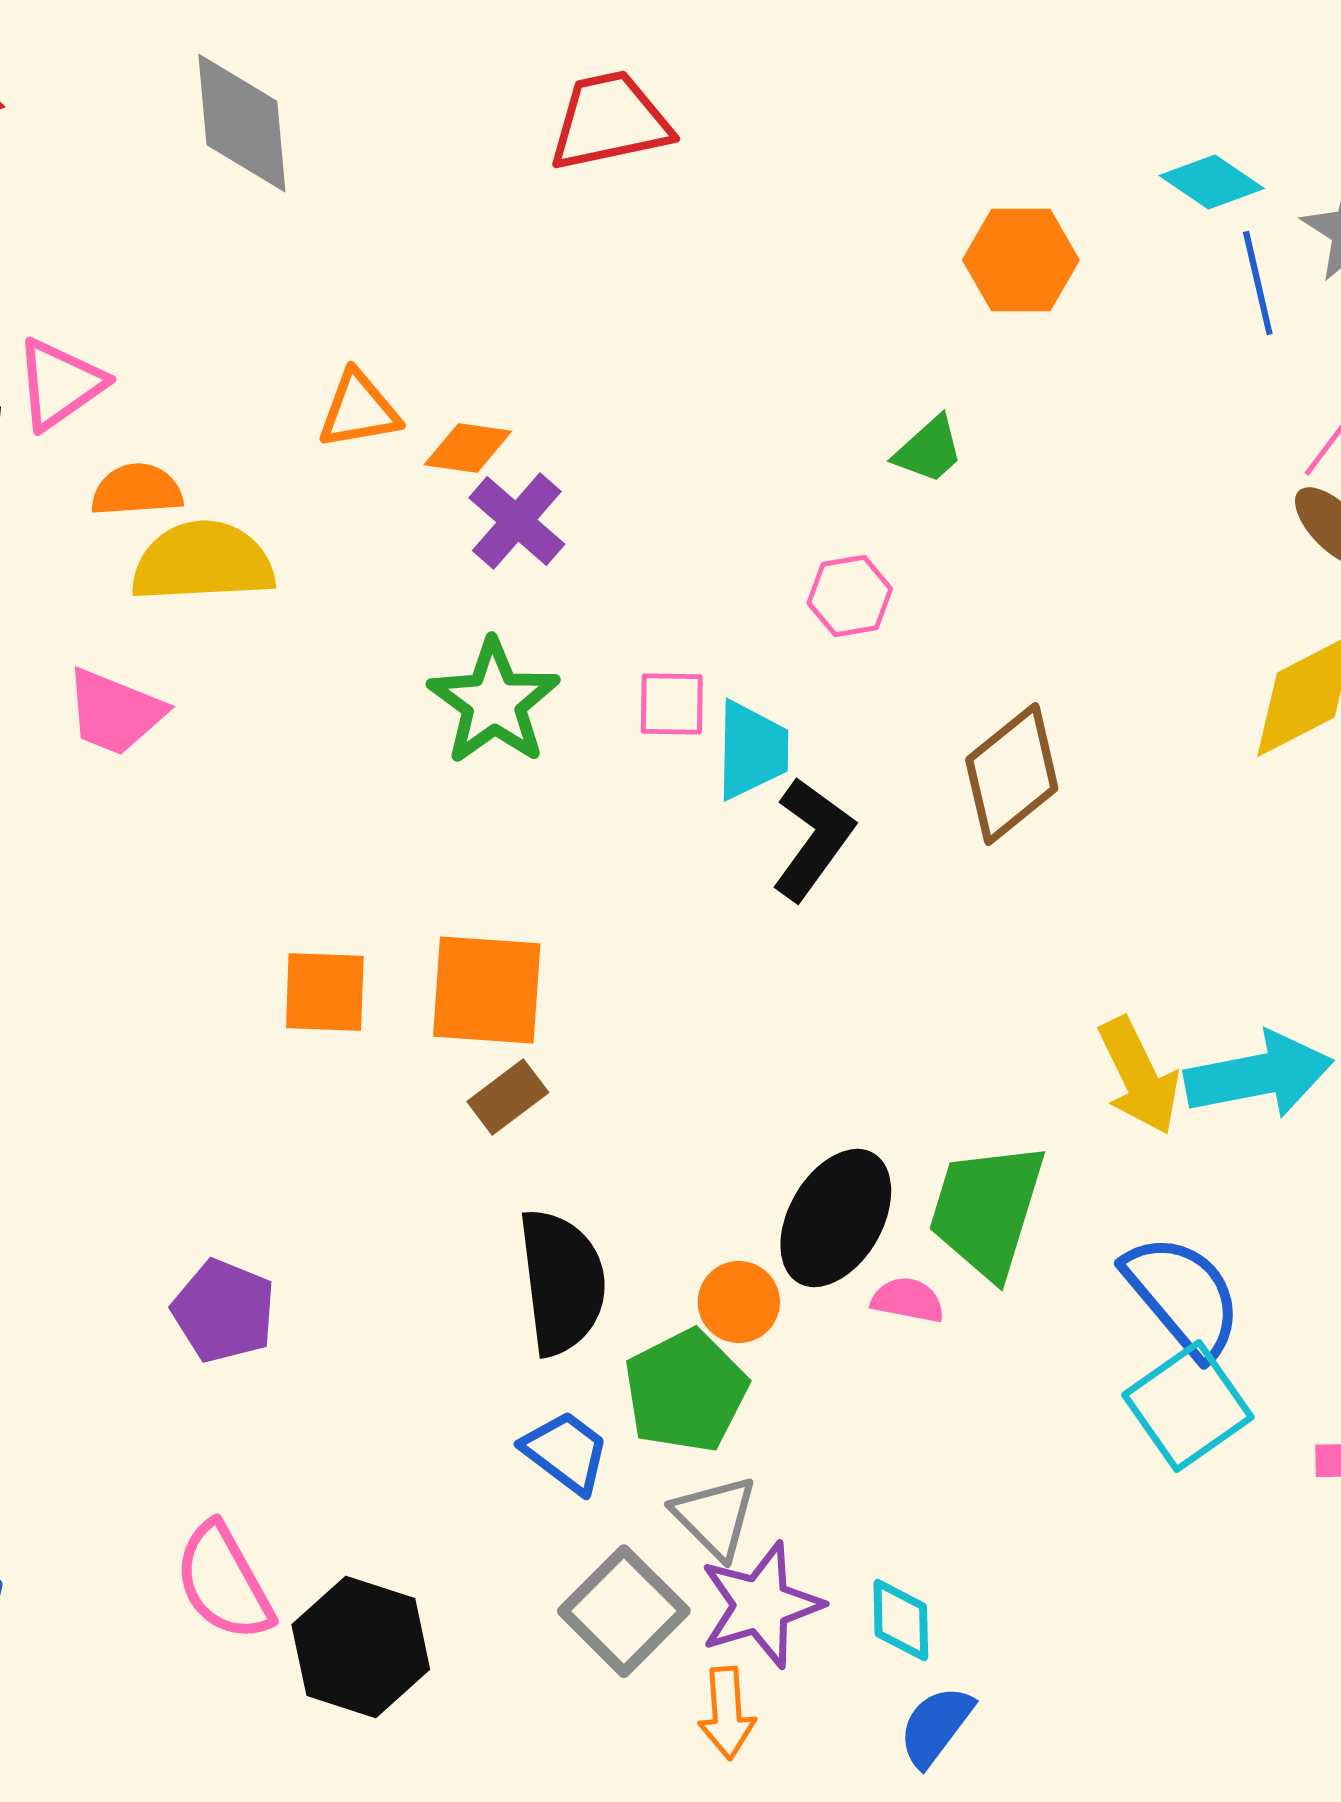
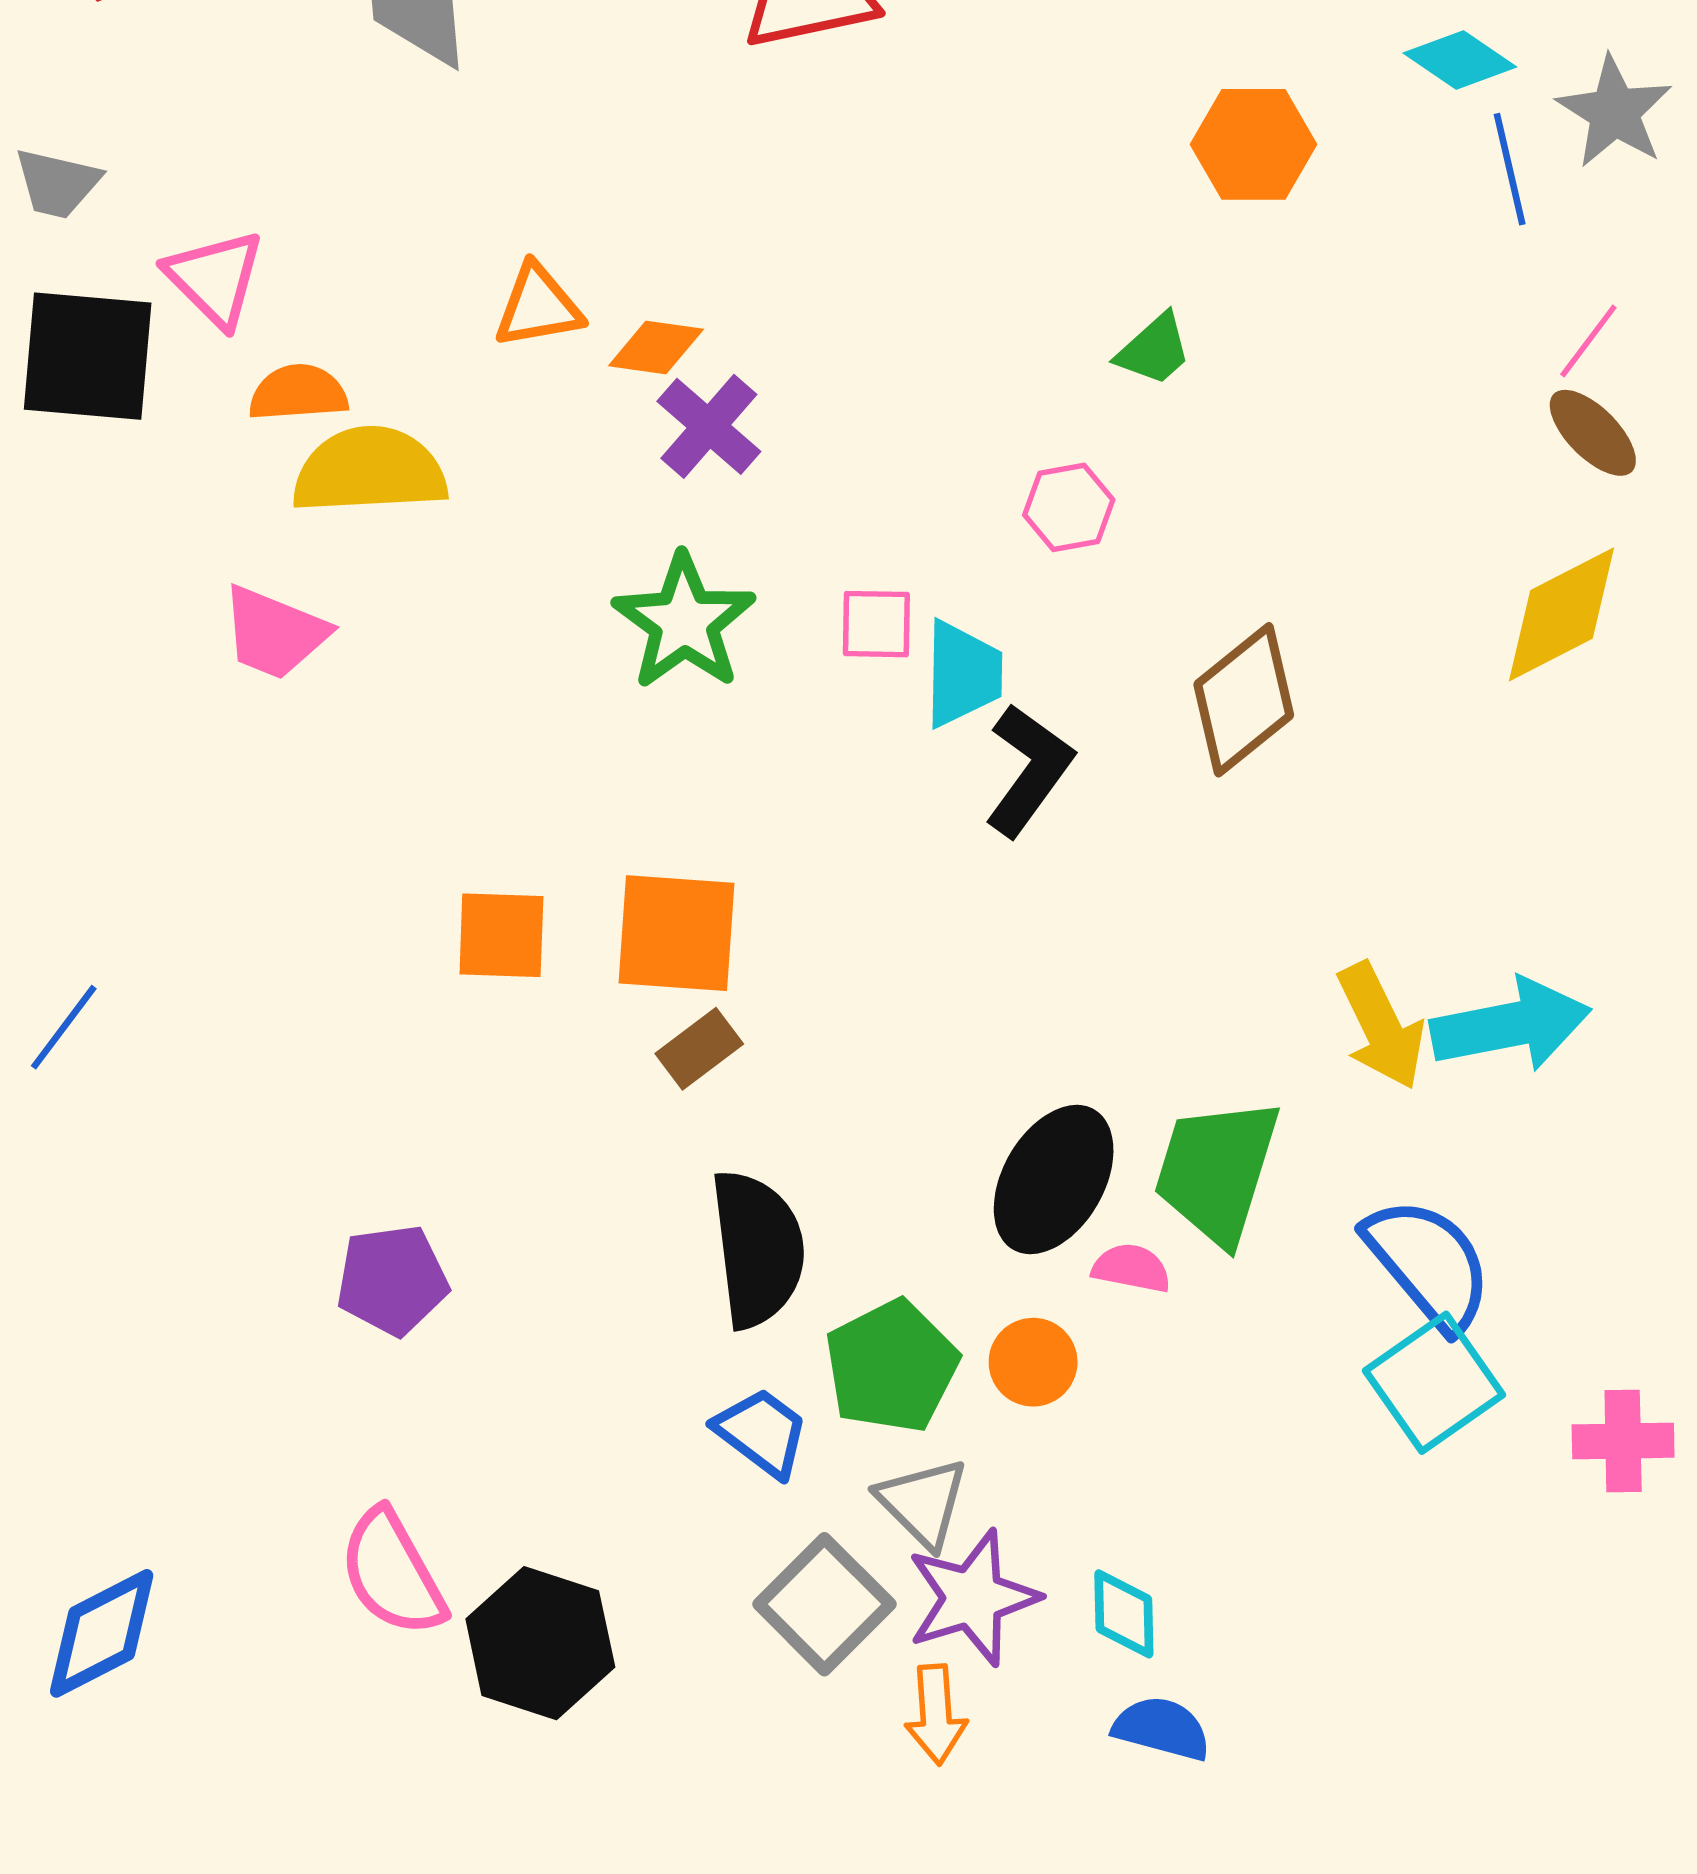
pink triangle: (60, 384) -> (215, 278), turned -40
orange circle: (739, 1302) -> (1033, 1362), moved
purple pentagon: (224, 1311) -> (392, 1280), turned -30
blue semicircle: (936, 1726) -> (1162, 1728), turned 68

